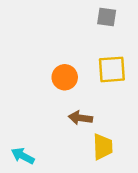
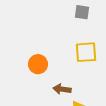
orange circle: (65, 77) -> (38, 64), moved

